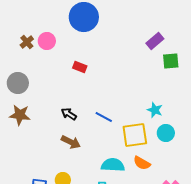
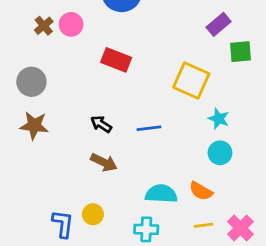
red rectangle: (80, 67) -> (116, 60), size x1.5
blue line: (104, 117) -> (149, 128), turned -36
cyan circle: (166, 133) -> (220, 153), moved
yellow square: (135, 135) -> (191, 80), moved, turned 32

